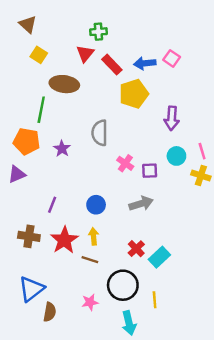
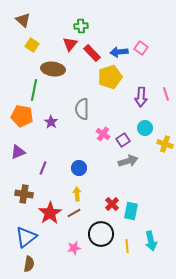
pink line: (202, 151) -> (166, 94), moved
purple square: (150, 171) -> (123, 140), turned -32
purple triangle: (17, 174) -> (18, 152), moved
gray arrow: (141, 204) -> (128, 161), moved
red star: (64, 240) -> (50, 213), moved
cyan rectangle: (159, 257) -> (131, 211), turned -36
brown line: (90, 260) -> (74, 213), turned -48
brown semicircle: (50, 312) -> (29, 264), moved
cyan arrow: (129, 323) -> (151, 241), moved

